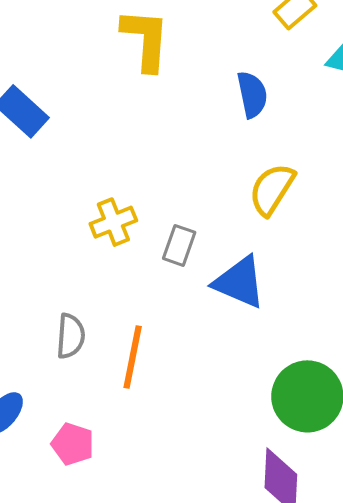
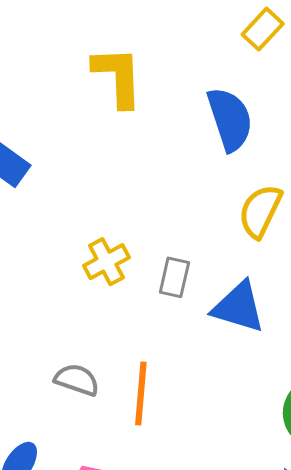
blue semicircle: (252, 95) -> (230, 119), size x1.4
gray semicircle: (71, 336) -> (77, 380), turned -69

